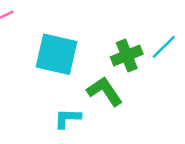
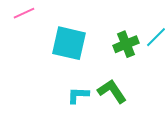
green L-shape: (105, 91) -> (112, 91), moved

